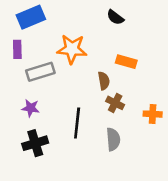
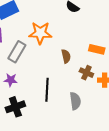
orange rectangle: (126, 62) -> (97, 49), moved
gray rectangle: (40, 72) -> (17, 52), turned -40
brown cross: (115, 103) -> (86, 73), moved

